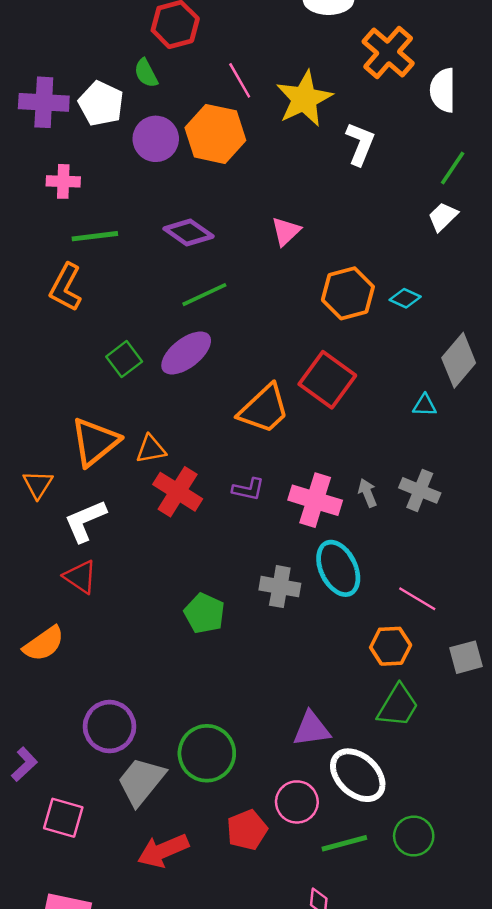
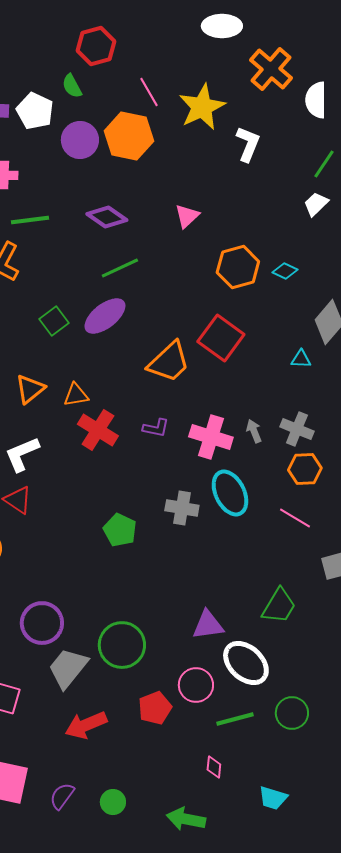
orange triangle: (95, 442) -> (30, 389), size x0.7
orange hexagon: (391, 646) -> (305, 469), moved

